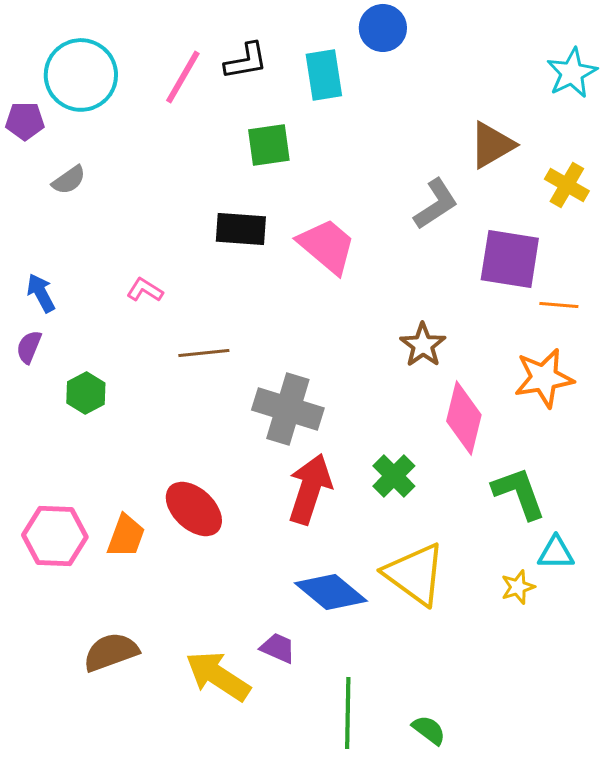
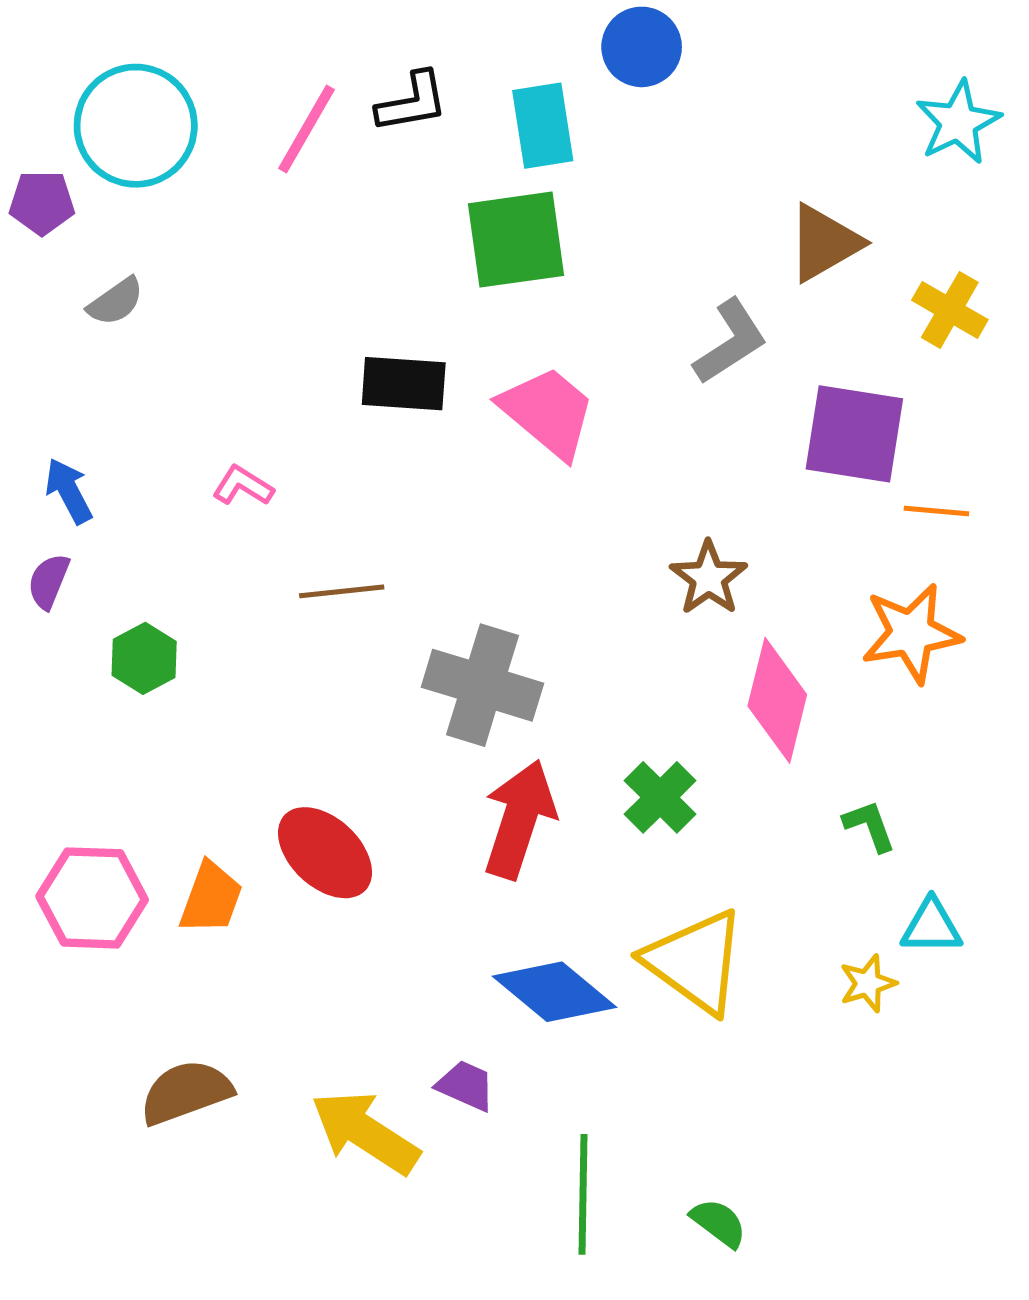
green square: (269, 145) -> (516, 240), moved, size x1.4
green L-shape: (519, 493) -> (869, 826), size x0.6

